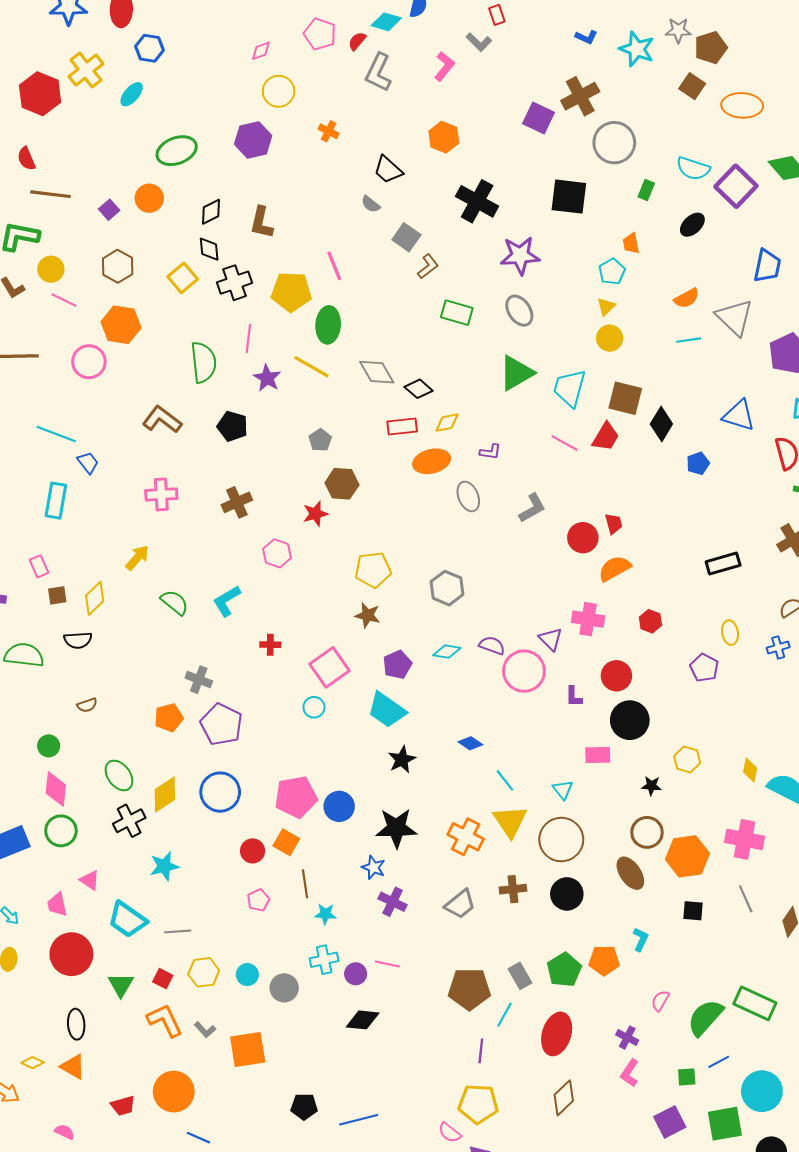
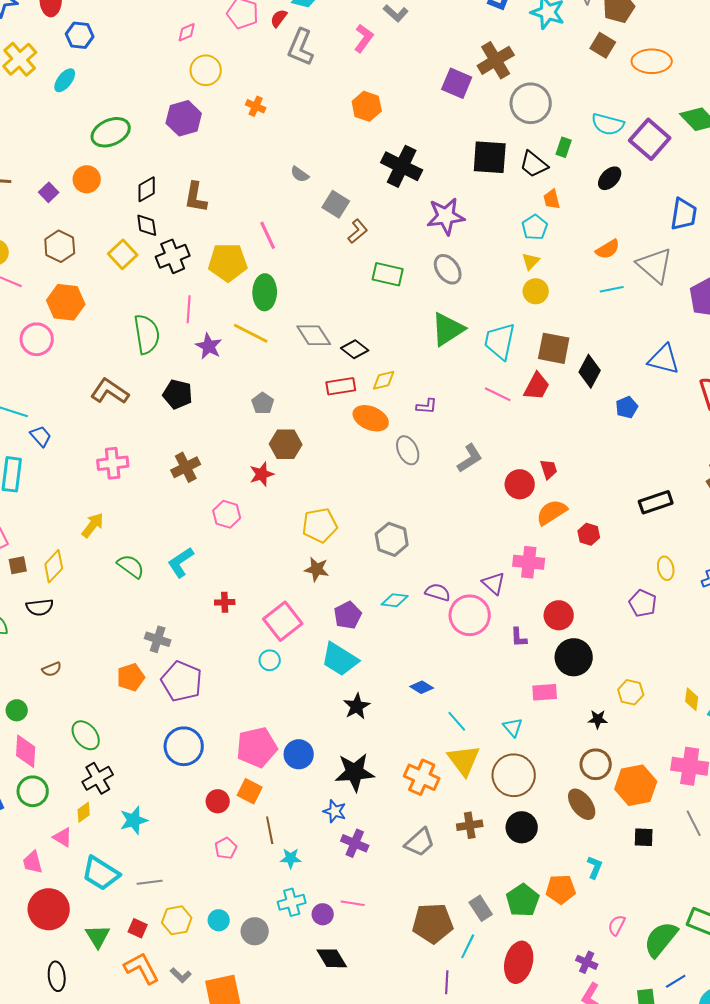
black trapezoid: (388, 170) -> (534, 164), moved
orange ellipse: (432, 461) -> (371, 418), turned 40
red hexagon: (650, 621) -> (589, 534), moved
yellow diamond: (165, 794) -> (84, 812), moved, size x0.6
black diamond: (363, 1020) -> (332, 958), turned 56

